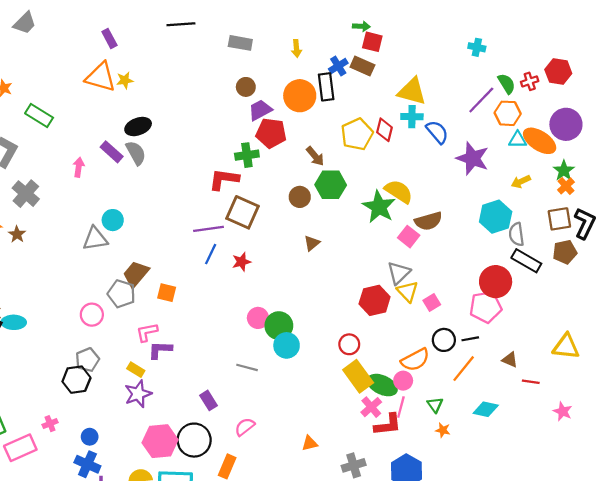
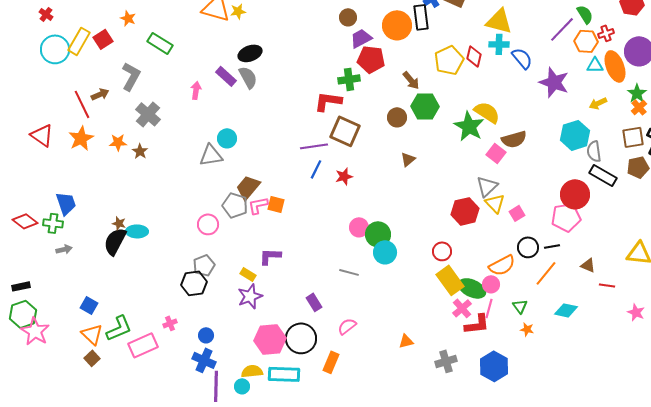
red cross: (530, 81) -> (606, 33), moved
orange ellipse: (540, 141) -> (615, 66), turned 36
pink L-shape: (147, 332) -> (258, 205), moved

